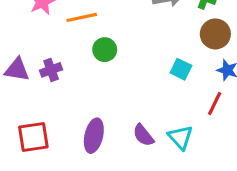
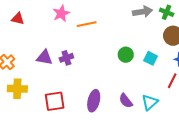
green circle: (105, 50) -> (126, 55), moved
cyan triangle: (180, 137) -> (150, 102), turned 30

